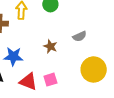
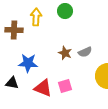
gray semicircle: (80, 36) -> (85, 52), moved

